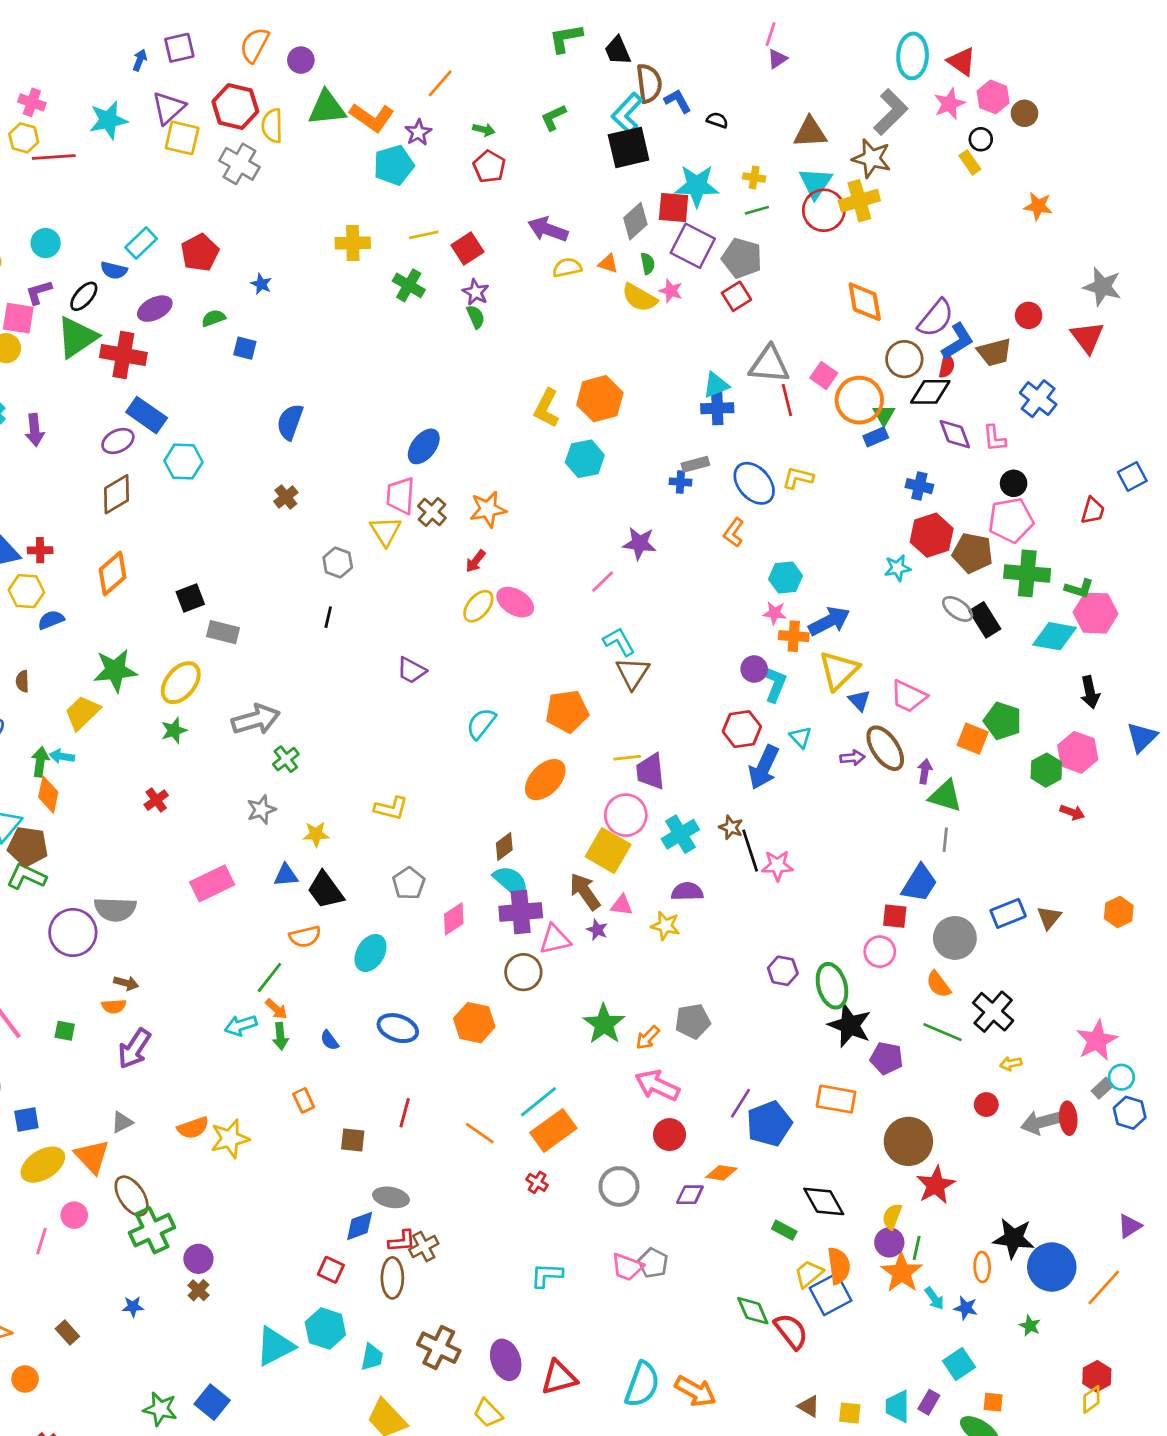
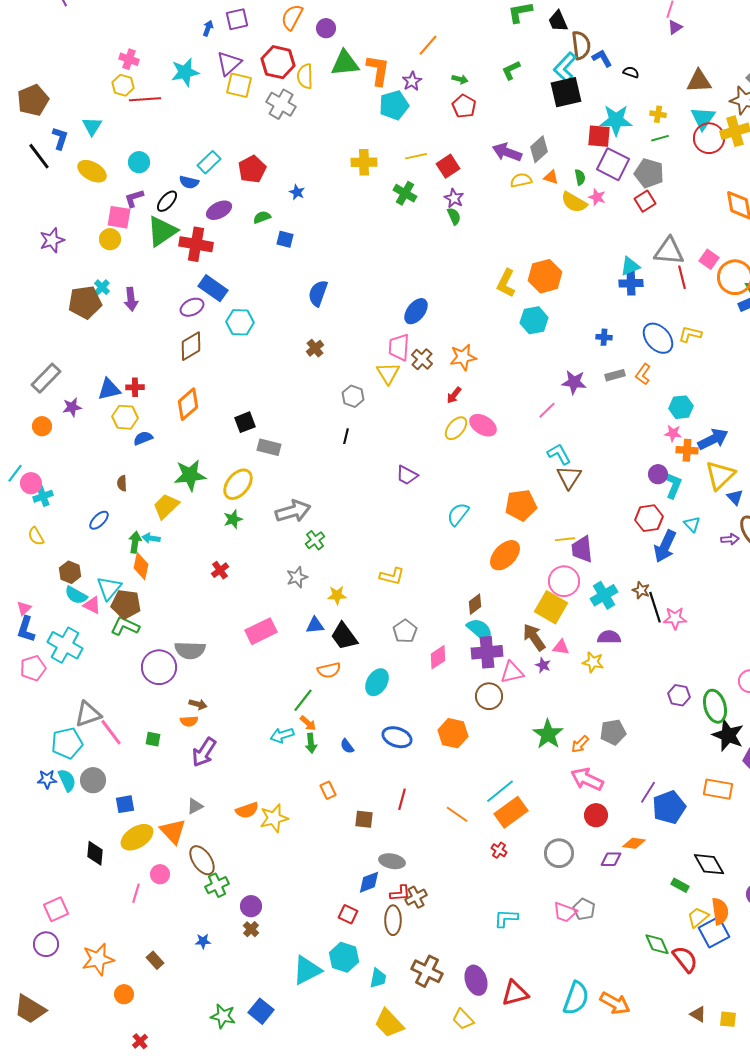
orange L-shape: (372, 117) -> (378, 70), turned -116
gray diamond: (635, 221) -> (539, 149), moved
gray rectangle: (695, 464) -> (615, 375), moved
green cross: (152, 1230) -> (217, 885), size x0.7

